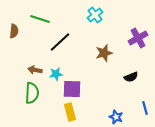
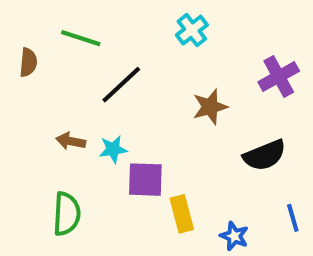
black semicircle: (131, 77) -> (265, 155), size x1.5
green semicircle: (32, 93) -> (67, 214), moved
yellow rectangle: (70, 112) -> (182, 214), moved

